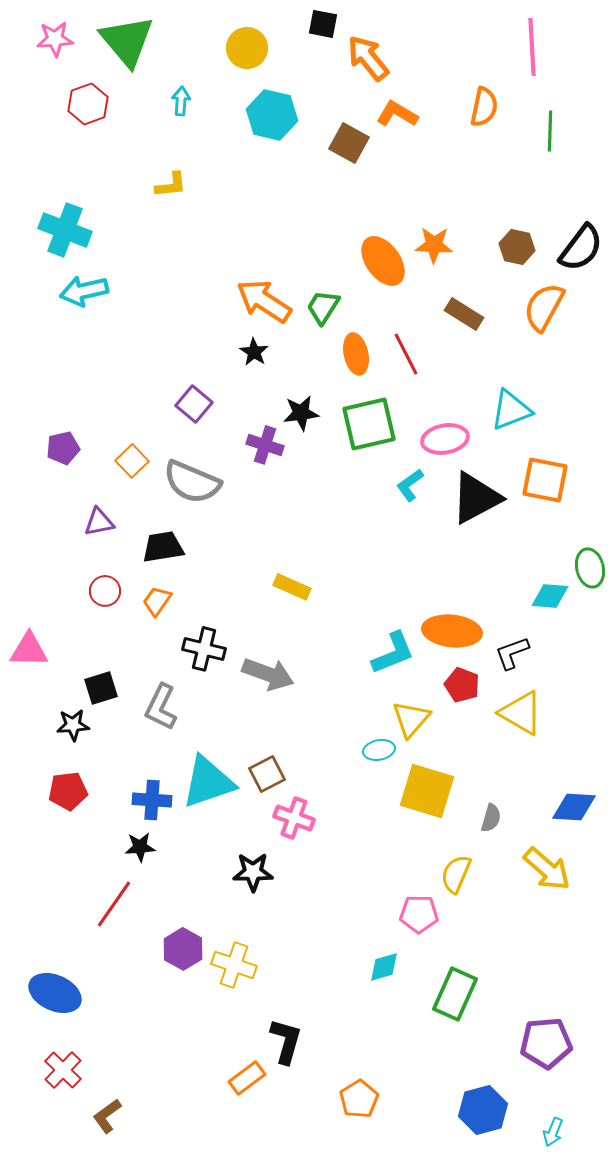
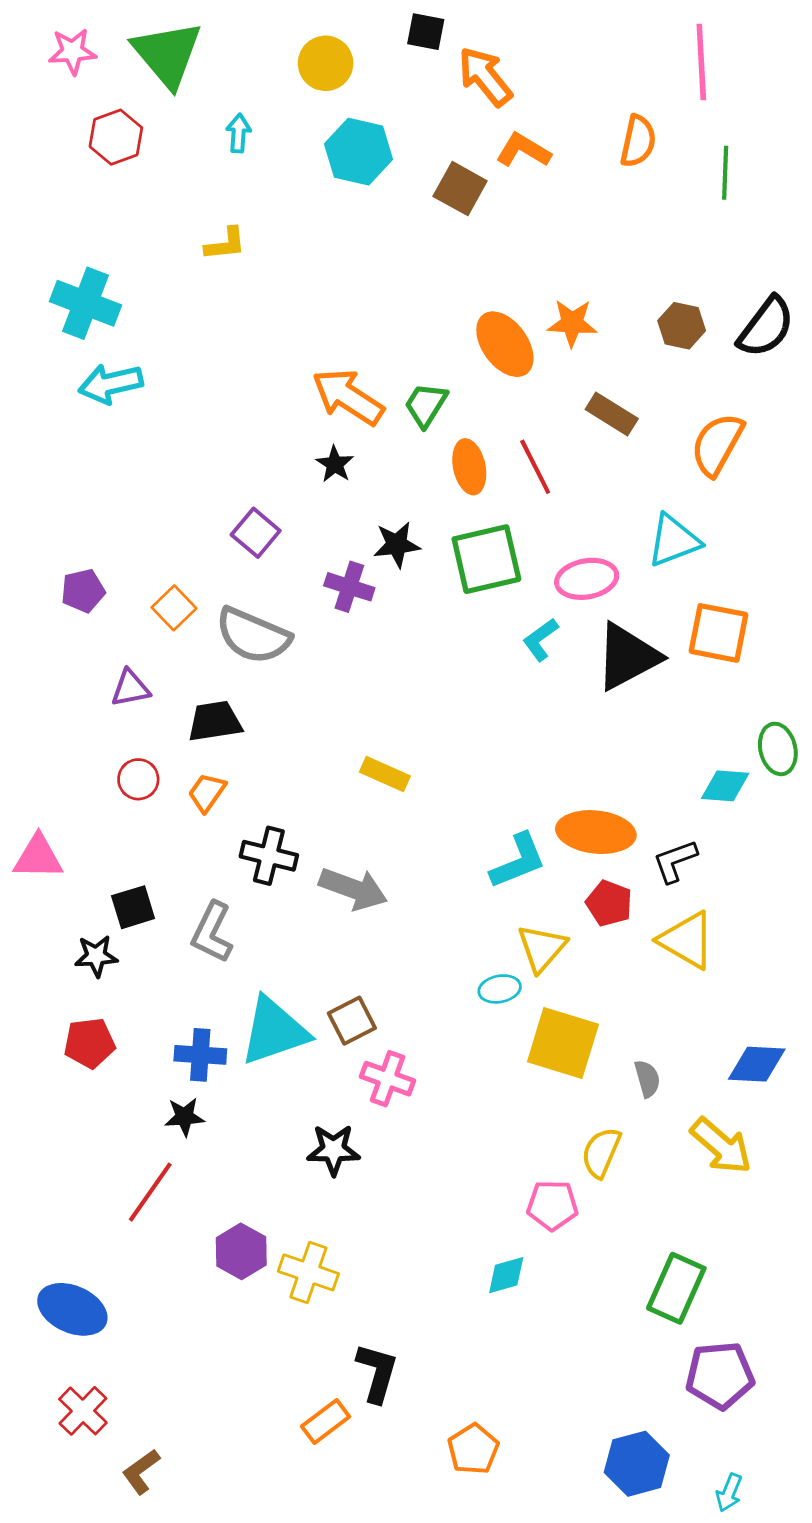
orange semicircle: (544, 307) -> (717, 444), moved
gray semicircle: (491, 818) -> (647, 1079), turned -32
green rectangle: (455, 994) -> (676, 1288), moved

